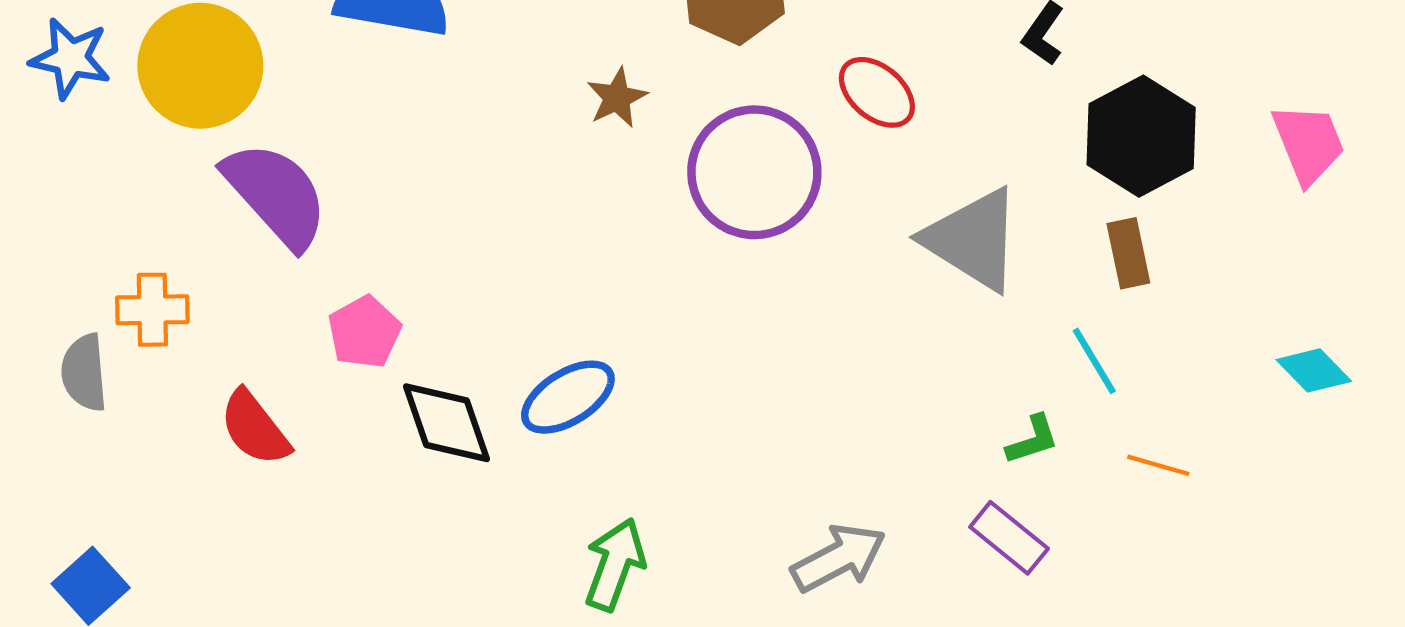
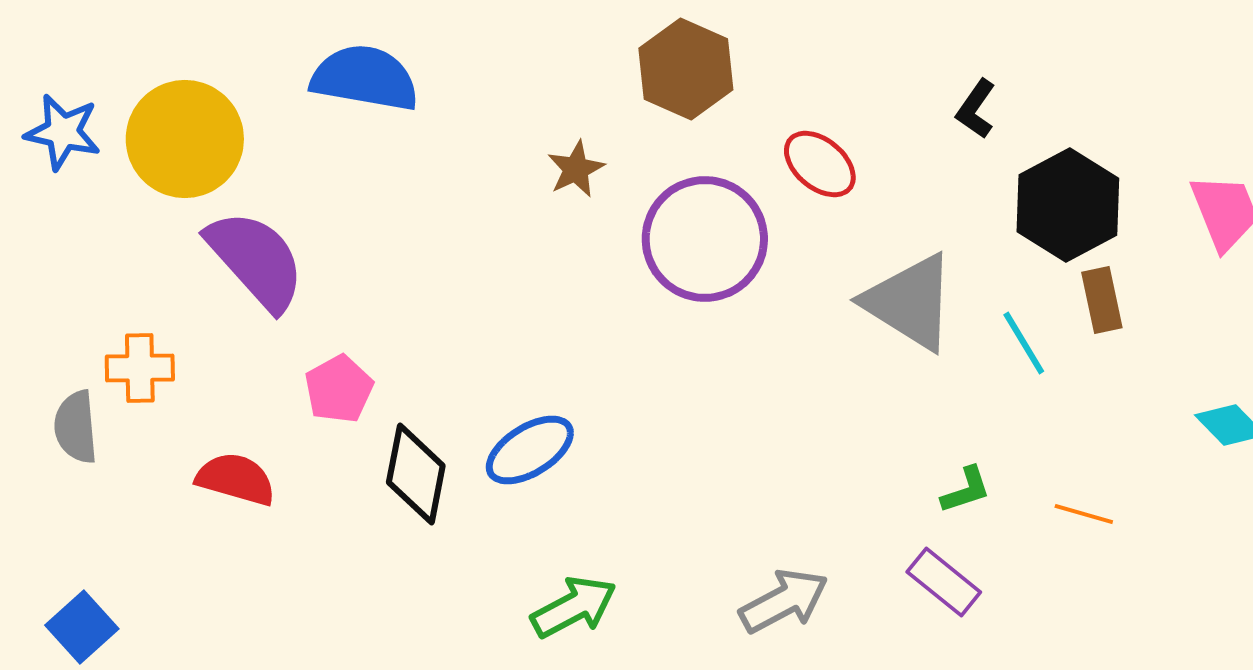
brown rectangle: (1128, 253) -> (1102, 300), moved
cyan line: (1094, 361) -> (1024, 343), moved
black diamond: (446, 423) -> (416, 474), turned 30
red semicircle: (255, 428) -> (236, 479), turned 144
green arrow: (615, 564) -> (574, 607), turned 42

